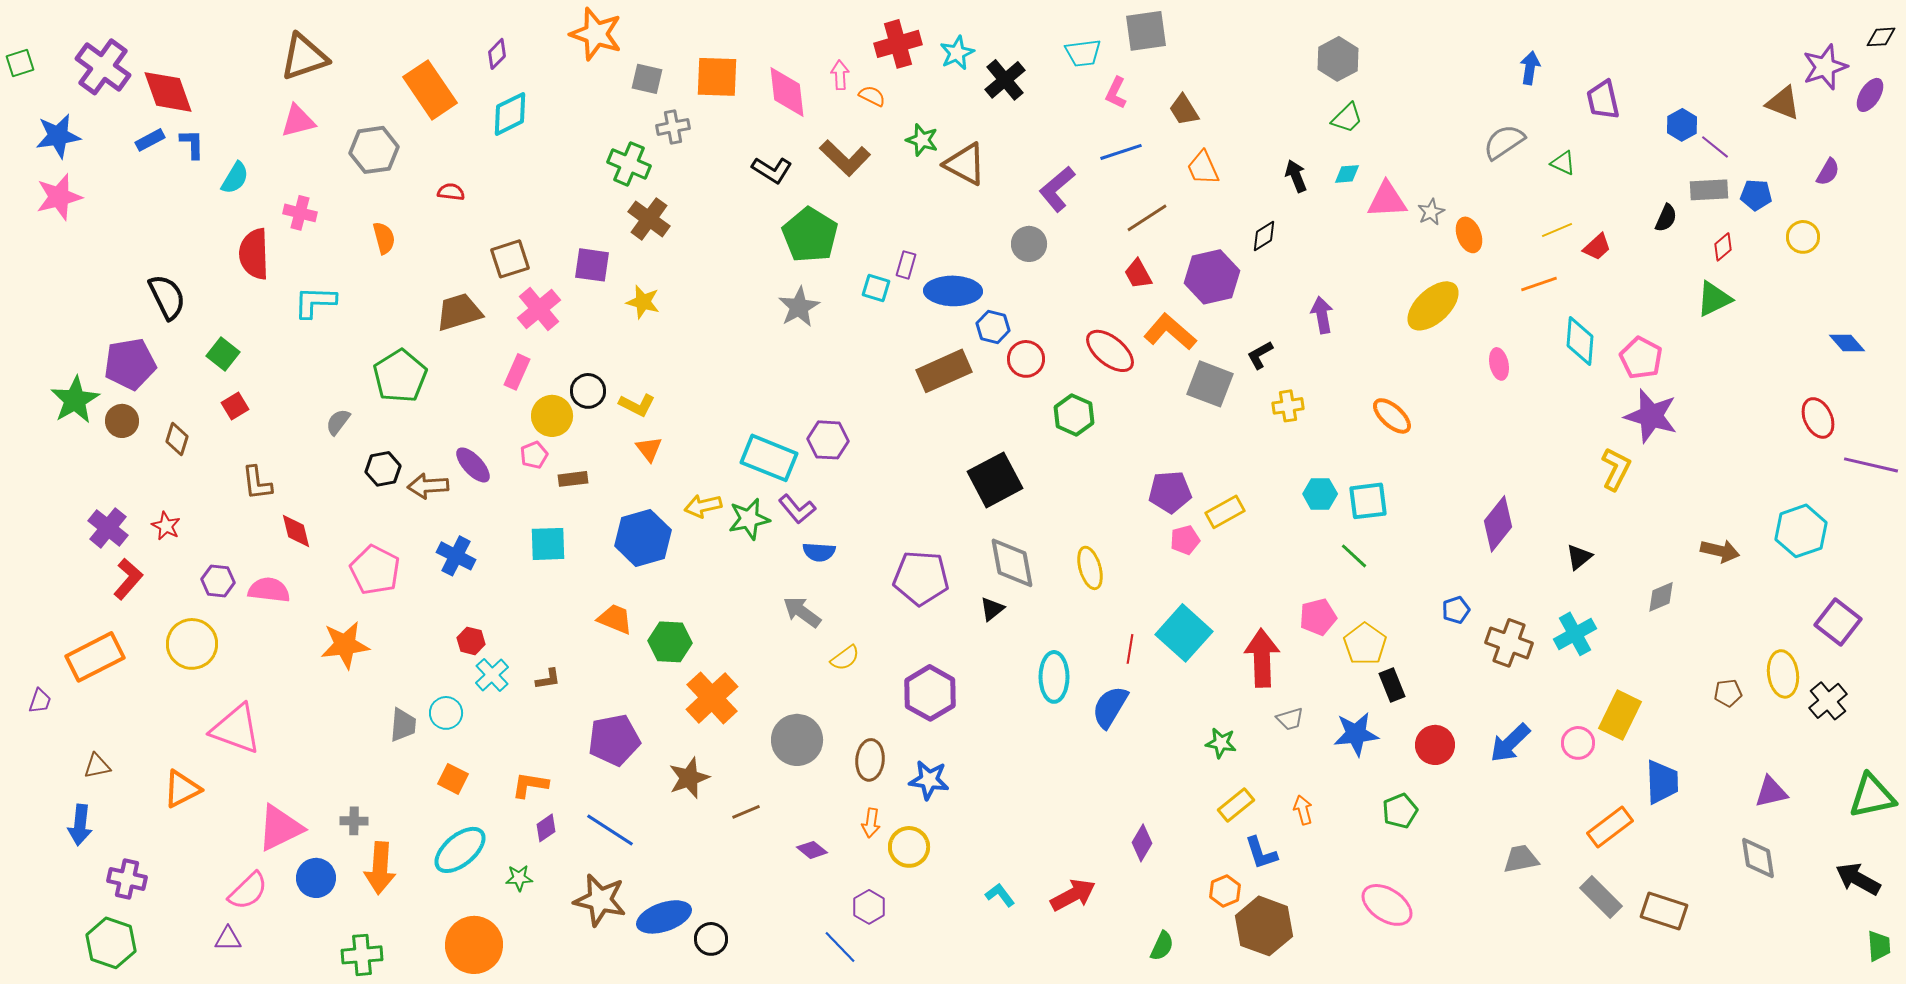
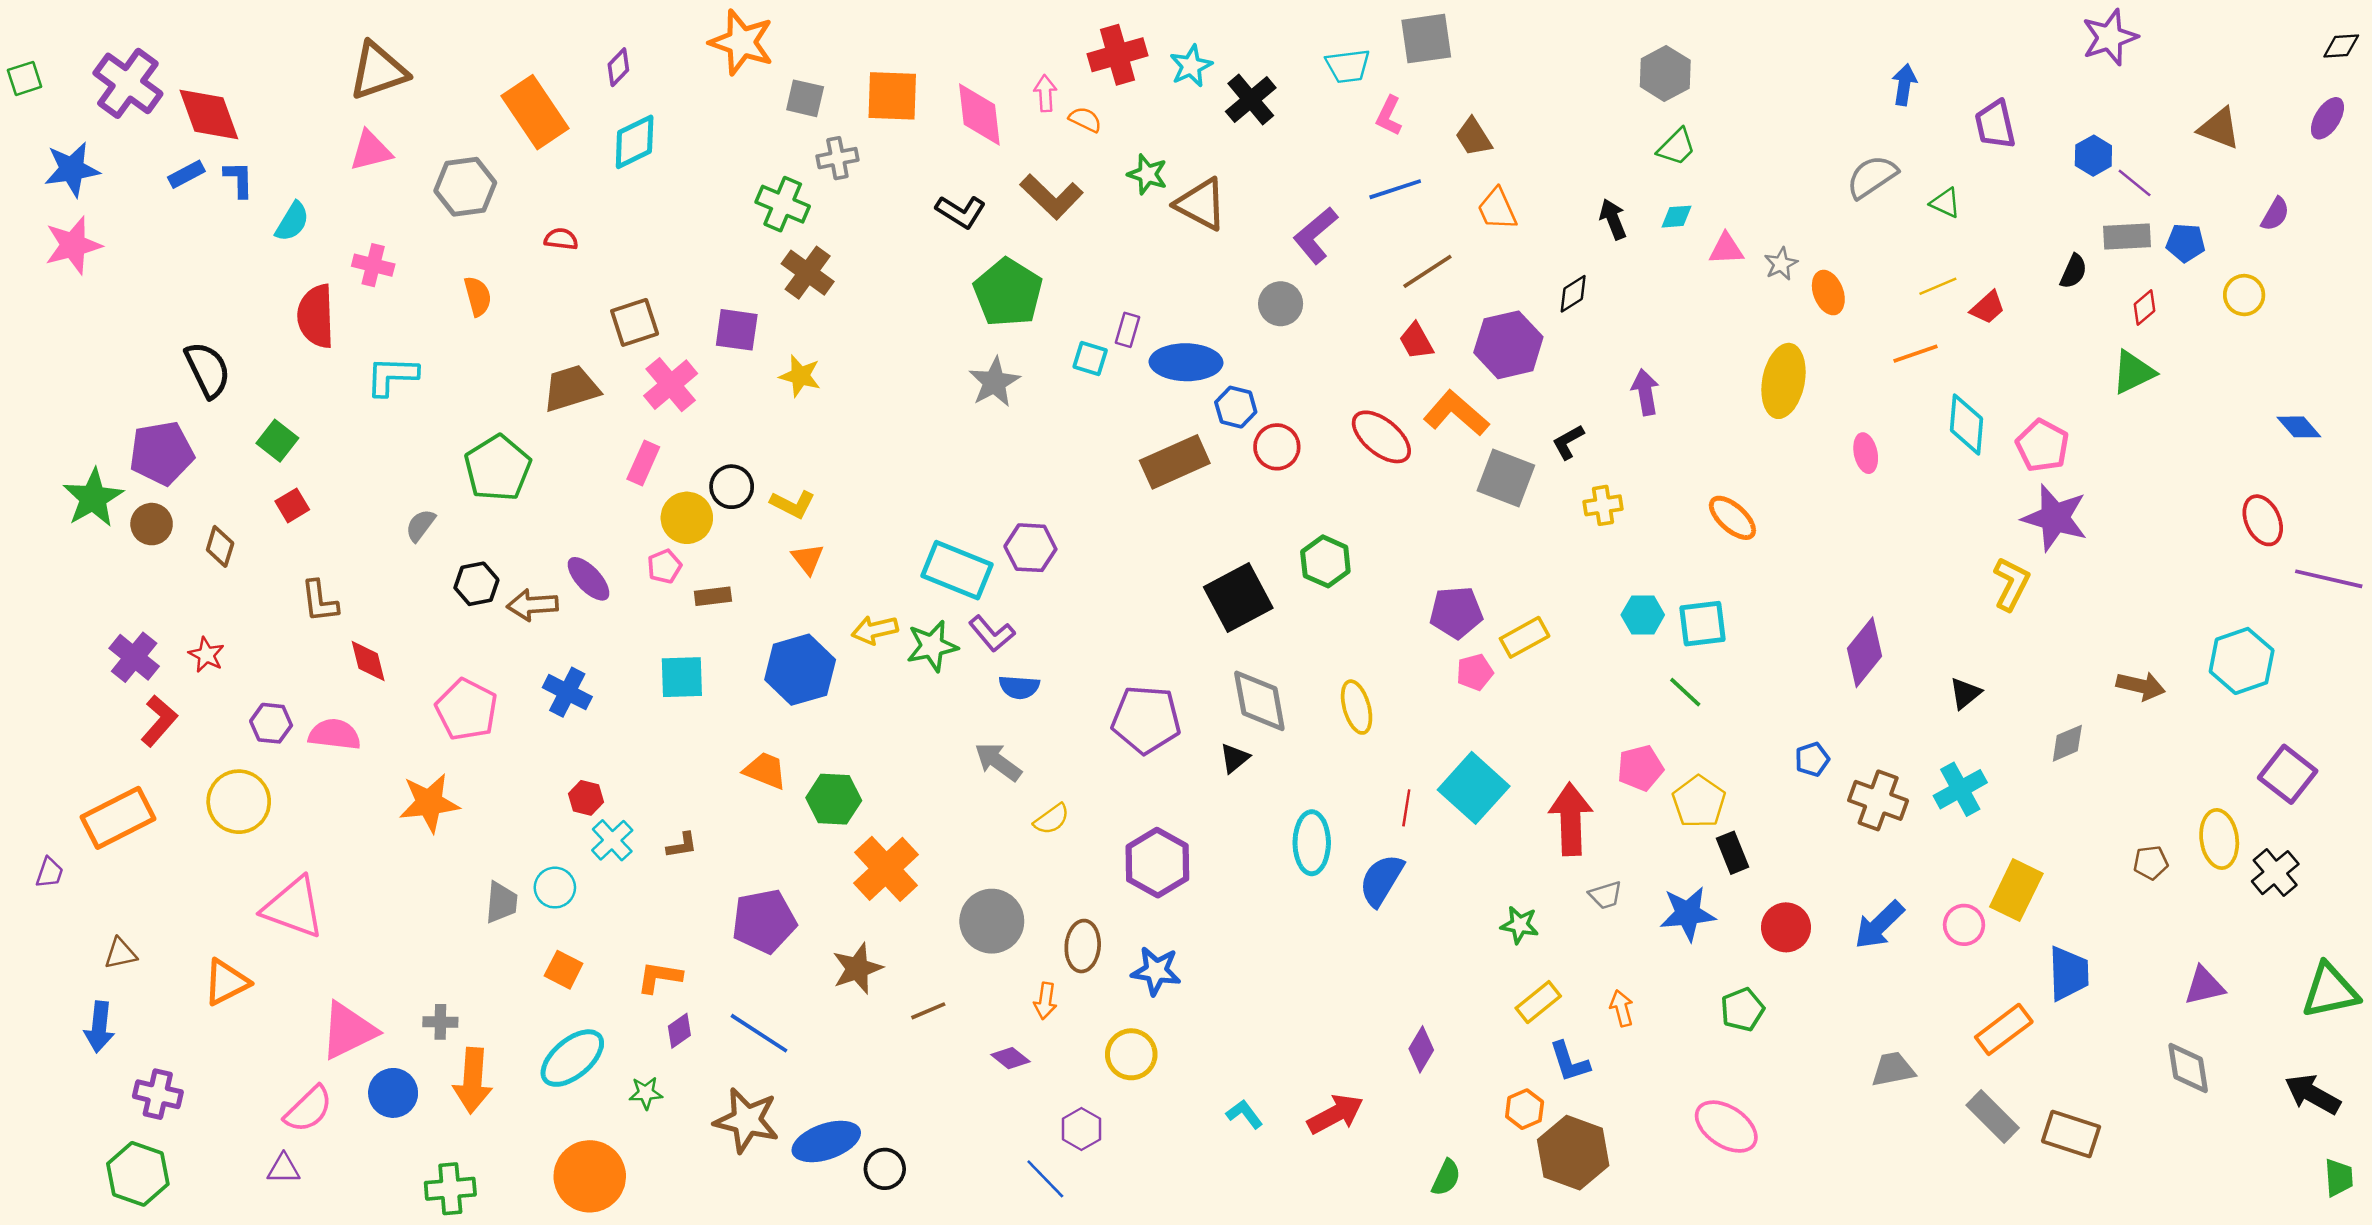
purple star: (1825, 67) -> (2110, 37), moved
pink triangle: (1387, 200) -> (1726, 249), size x0.7
yellow ellipse: (1433, 306) -> (1784, 381), turned -36
green hexagon: (1074, 415) -> (1325, 561), moved
orange arrow: (871, 823) -> (1045, 1001), moved

